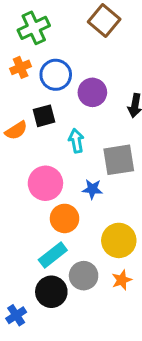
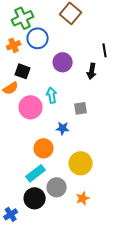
blue circle: (56, 75) -> (38, 38), moved
black square: (44, 116) -> (23, 71), moved, turned 35
gray square: (119, 160) -> (81, 108), size x0.6
pink circle: (45, 183) -> (31, 107), moved
orange star: (122, 280) -> (83, 198), moved

